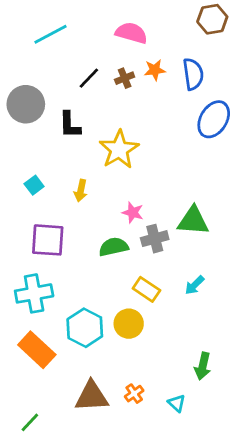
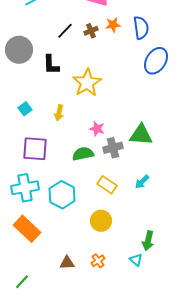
yellow circle: (129, 324) -> (101, 221), moved
cyan hexagon: (85, 328) -> (62, 195), moved
brown triangle: (92, 396) -> (67, 263), size x0.6
cyan triangle: (177, 403) -> (136, 260), moved

